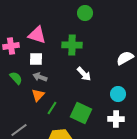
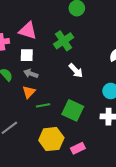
green cross: (72, 45) -> (64, 41), turned -36
green line: (52, 108) -> (43, 105), turned 48

